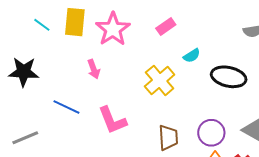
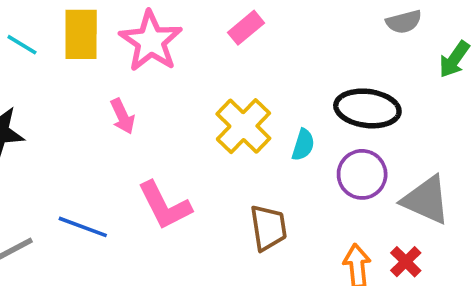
cyan semicircle: (192, 56) -> (303, 145), moved, turned -36
blue line: (66, 107) -> (83, 227), moved
purple circle: (211, 133) -> (362, 174), moved

